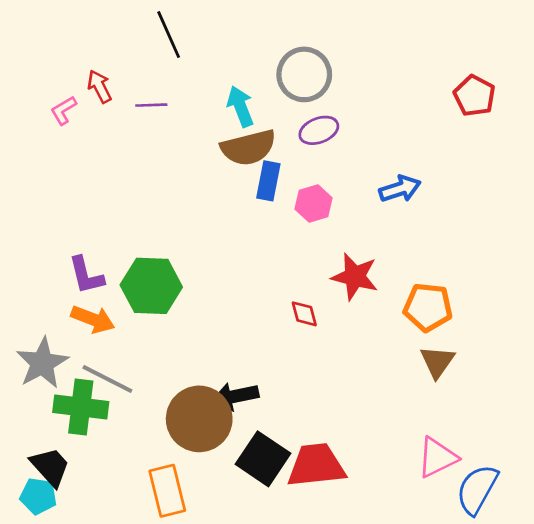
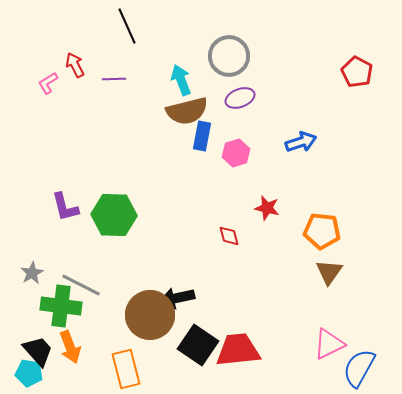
red star: (355, 277) -> (267, 208), size x0.7
orange arrow: (93, 319) -> (70, 347), moved, turned 48
gray star: (42, 363) -> (32, 273), size x0.6

